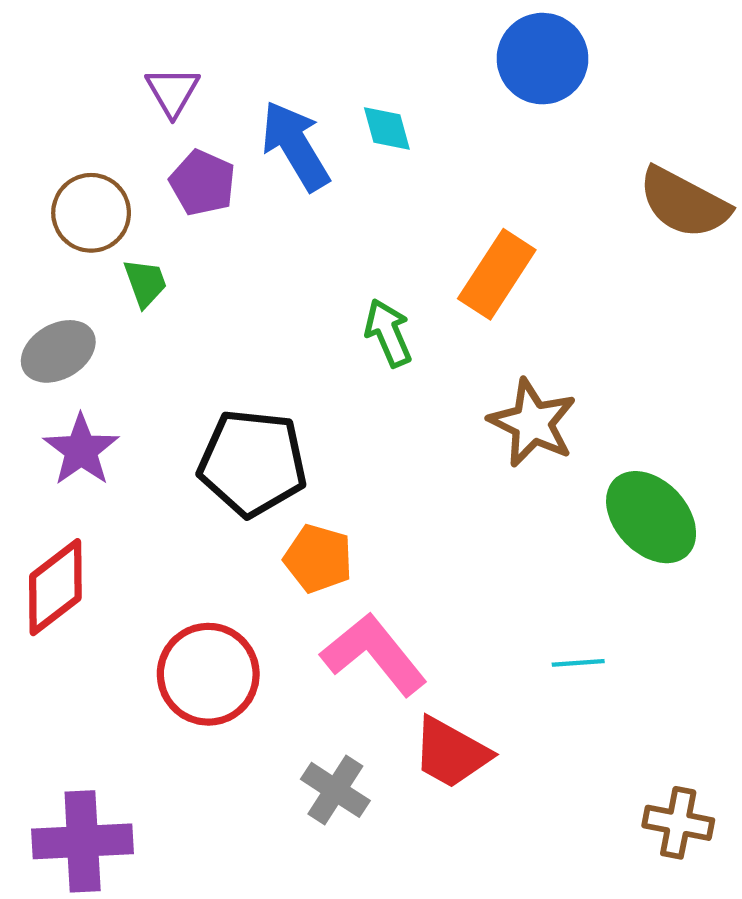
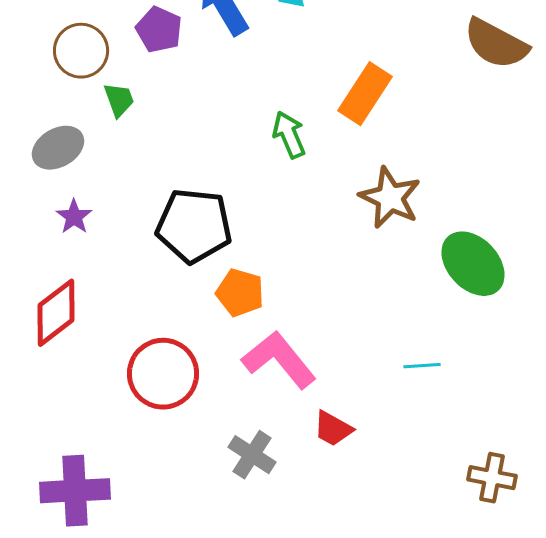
purple star: (81, 450) -> (74, 217), size x0.7
red trapezoid: (451, 753) -> (333, 429), size x0.7

